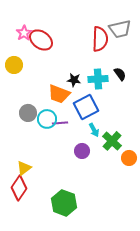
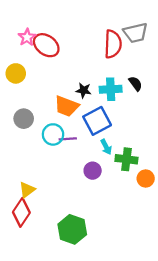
gray circle: (28, 113) -> (24, 119), moved
green cross: (112, 141) -> (126, 159), turned -36

